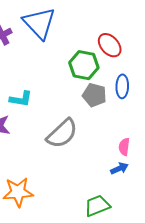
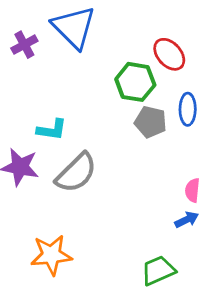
gray semicircle: (62, 134) -> (76, 173), moved

